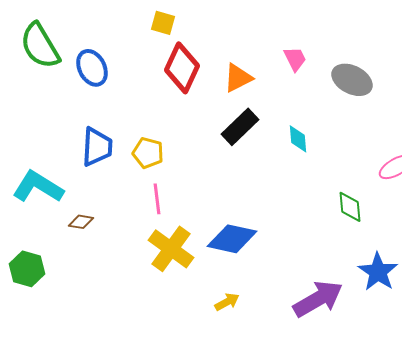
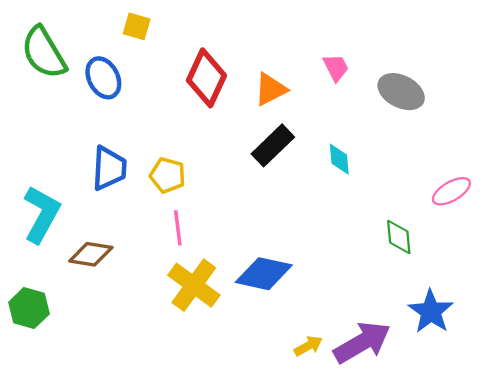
yellow square: (163, 23) -> (137, 26), moved
cyan L-shape: (38, 187) -> (42, 214), turned 87
brown diamond: (81, 222) -> (91, 254), size x1.5
yellow arrow: (227, 302) -> (308, 346), moved

